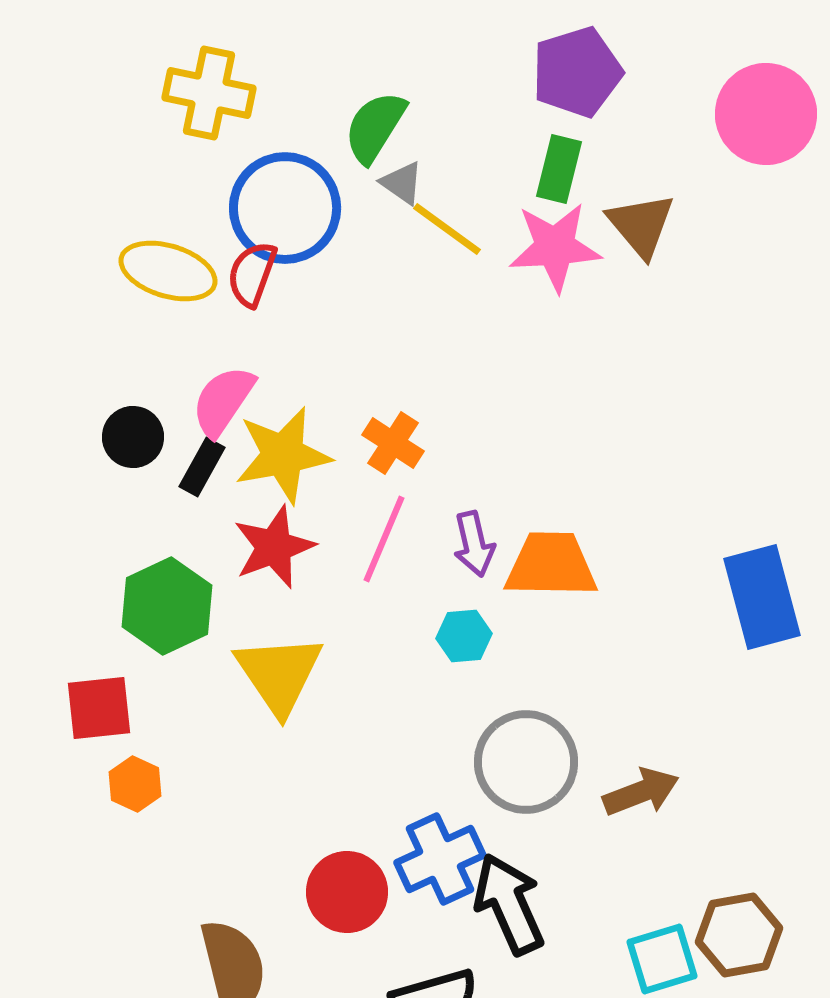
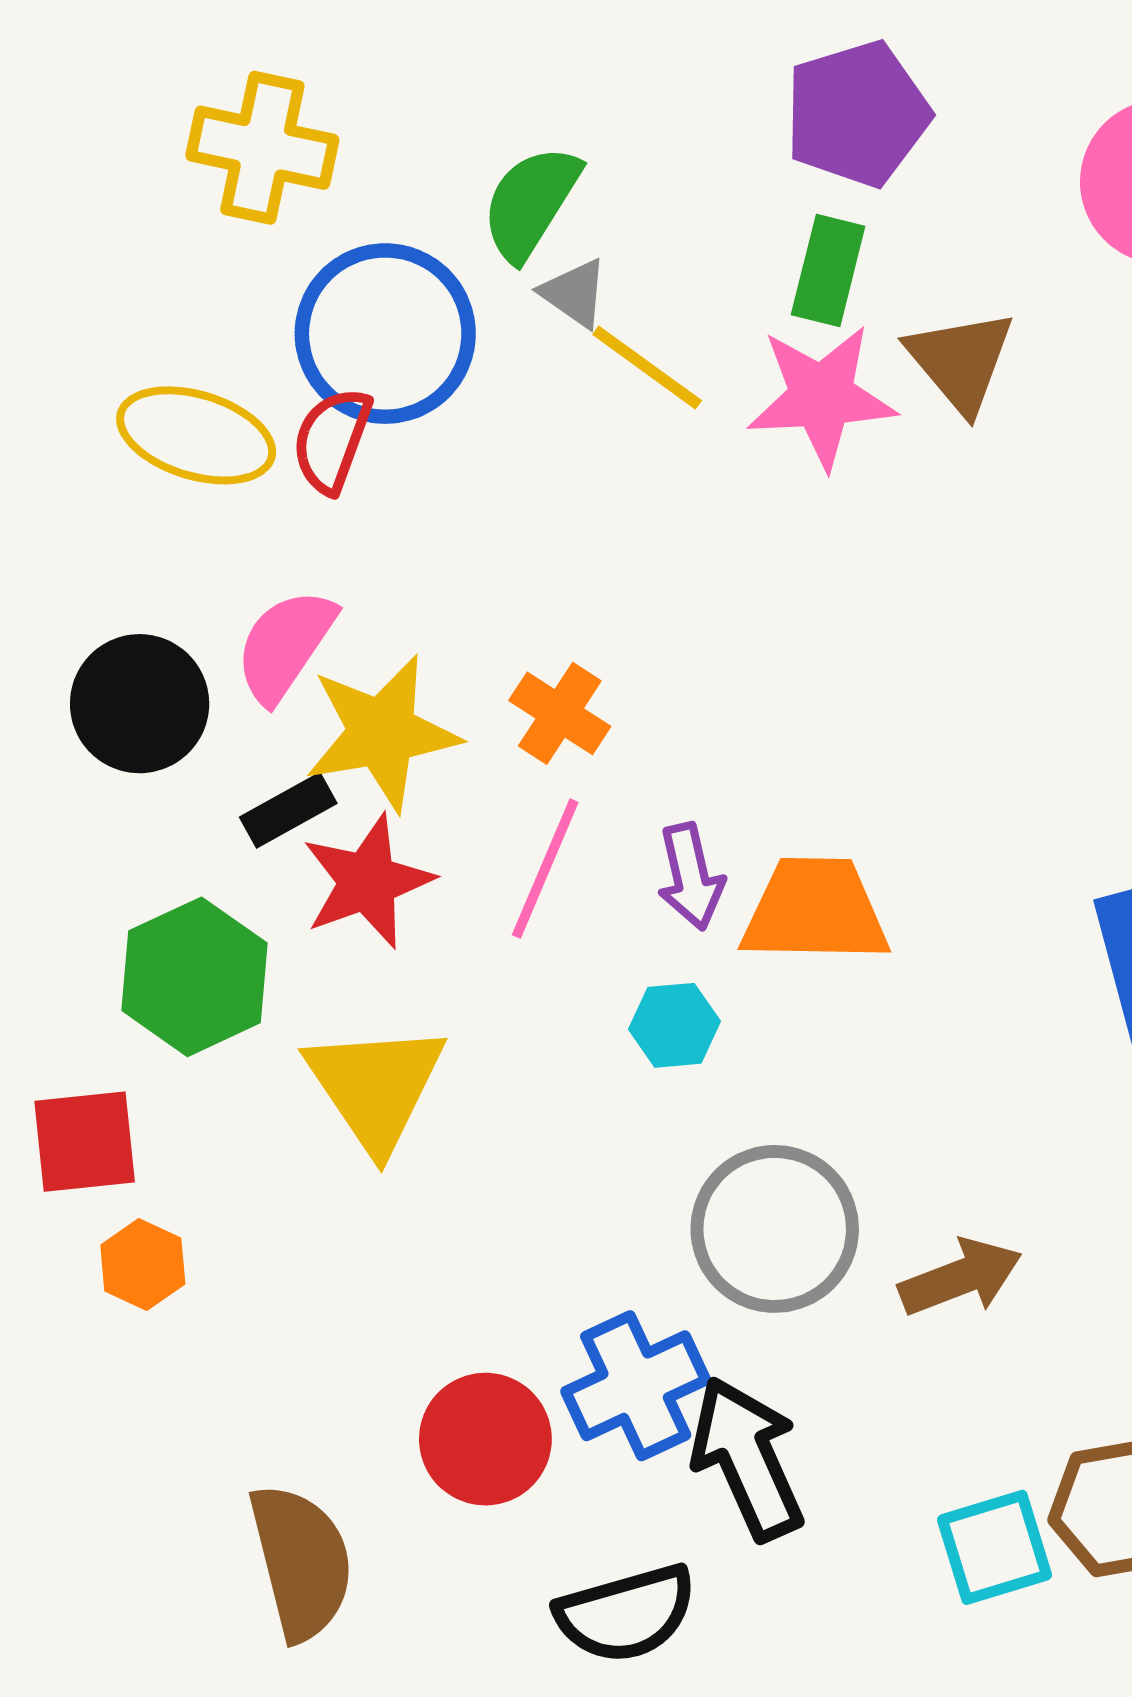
black circle: (133, 437) -> (140, 704), size x1.4
black rectangle: (202, 467) -> (288, 810), moved, turned 32

